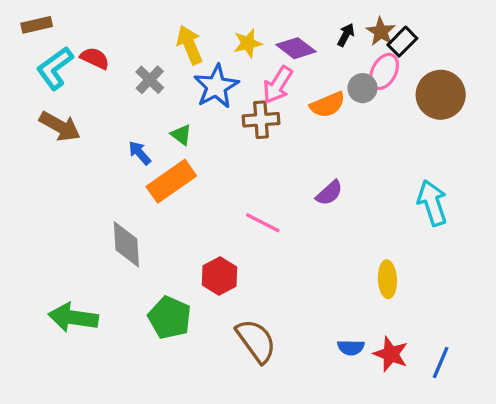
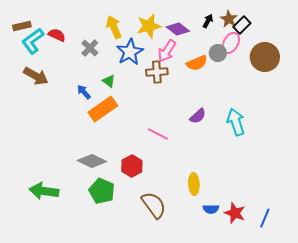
brown rectangle: (37, 25) -> (22, 26), moved
yellow star: (248, 43) -> (149, 26), size x1.4
cyan arrow: (432, 203) -> (236, 122), moved
gray diamond: (126, 244) -> (92, 161), moved, turned -60
yellow ellipse: (387, 279) -> (194, 184), moved

